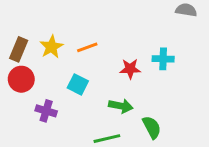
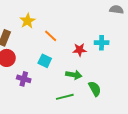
yellow star: (52, 47) -> (28, 21), moved
orange line: (87, 47) -> (51, 36), turned 64

